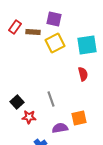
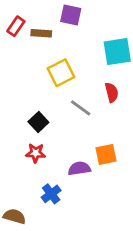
yellow square: (55, 43) -> (61, 73), moved
gray line: (51, 99) -> (81, 108), moved, turned -35
black square: (17, 102) -> (38, 122), moved

